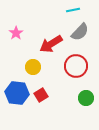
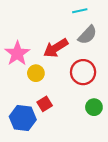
pink star: (16, 33) -> (17, 53), moved, size x1.6
blue hexagon: (17, 93) -> (23, 118), moved

